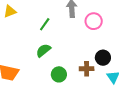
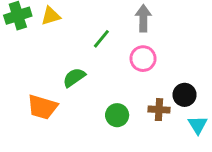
pink circle: (94, 21) -> (143, 59), moved
green semicircle: (43, 50) -> (74, 77), moved

